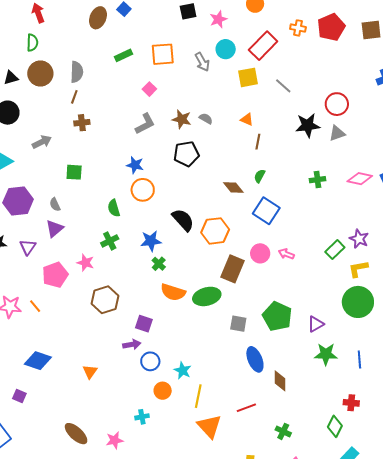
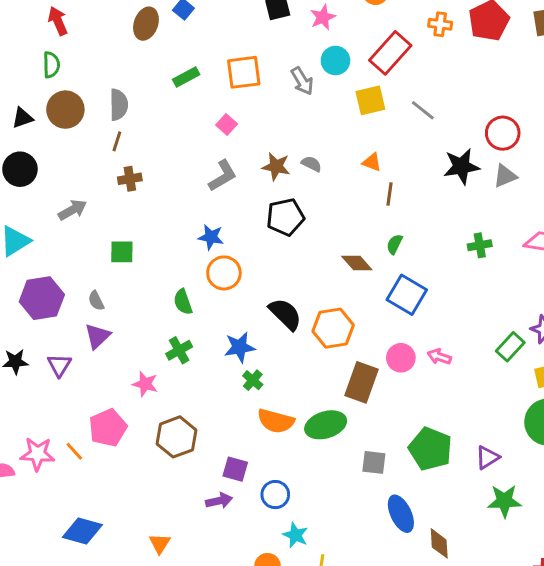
pink pentagon: (55, 275) -> (108, 428), moved
blue circle: (150, 361) -> (275, 495), moved

